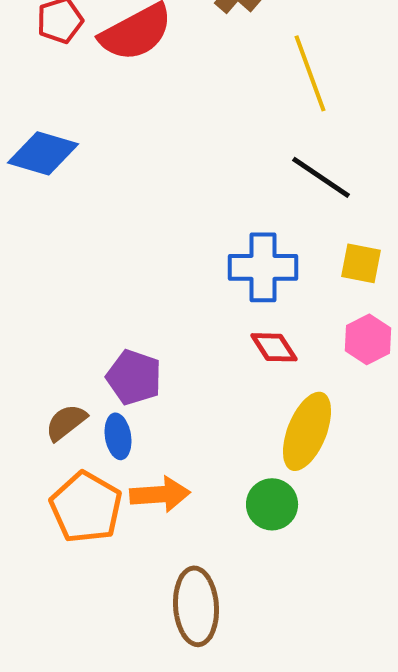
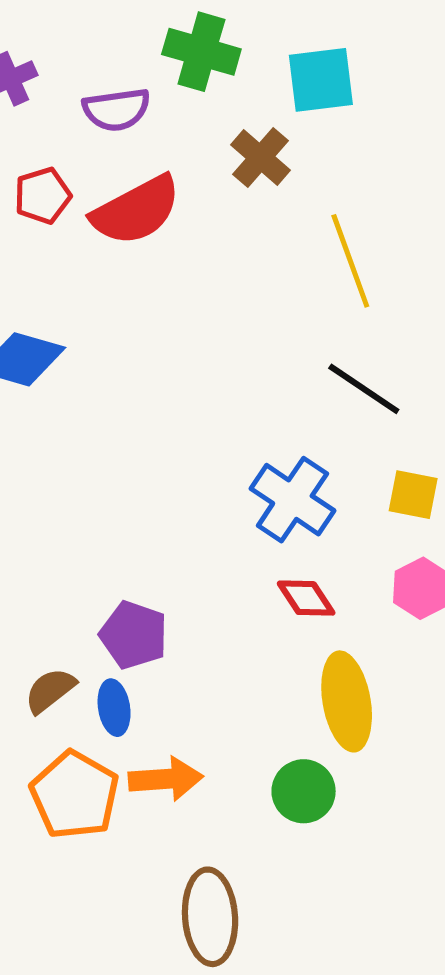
blue cross: (263, 267) -> (292, 500), turned 34
yellow ellipse: (307, 431) -> (347, 701), turned -32

